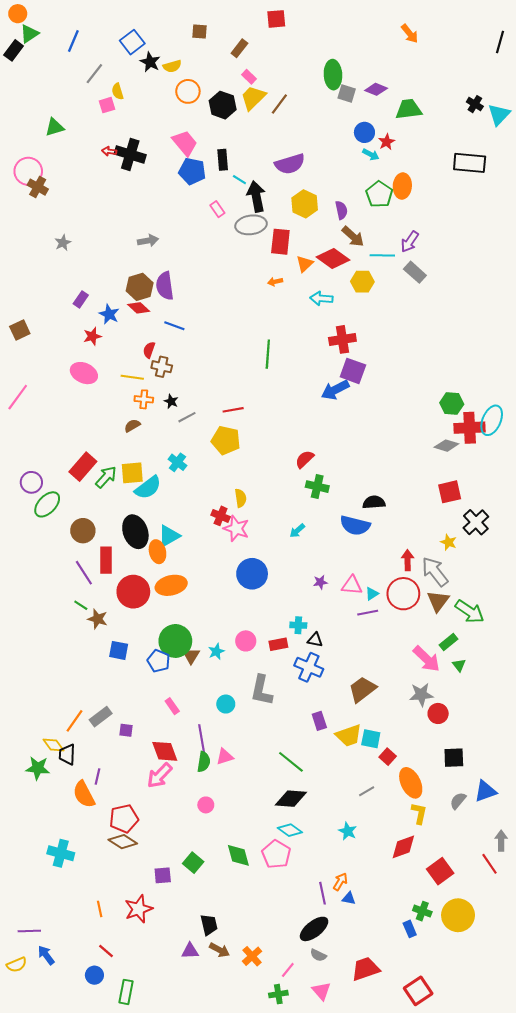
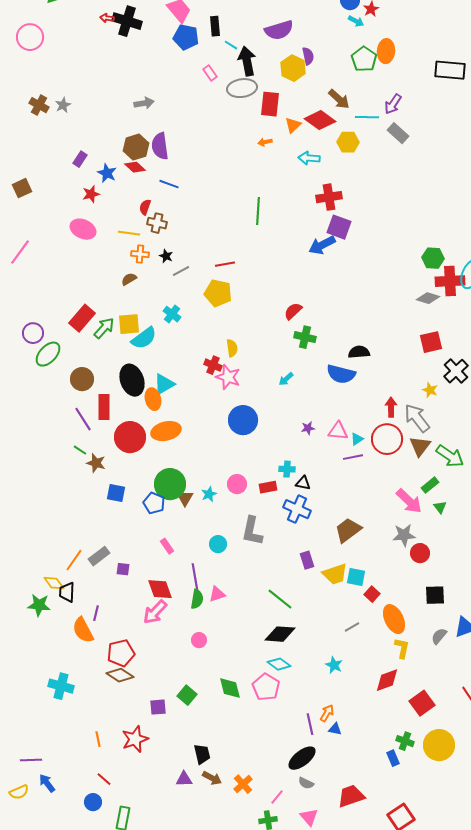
black rectangle: (470, 163) -> (450, 70), moved
brown cross: (38, 187) -> (39, 105), moved
purple semicircle: (341, 210) -> (308, 56), moved

